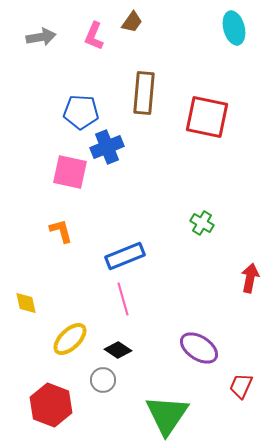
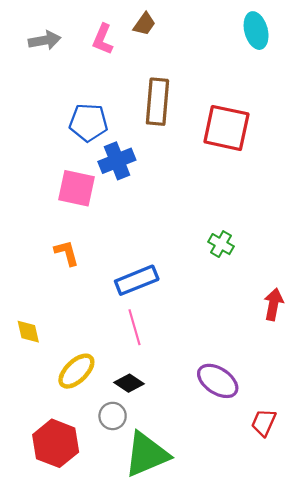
green triangle: (167, 415) -> (147, 454), moved, turned 33

